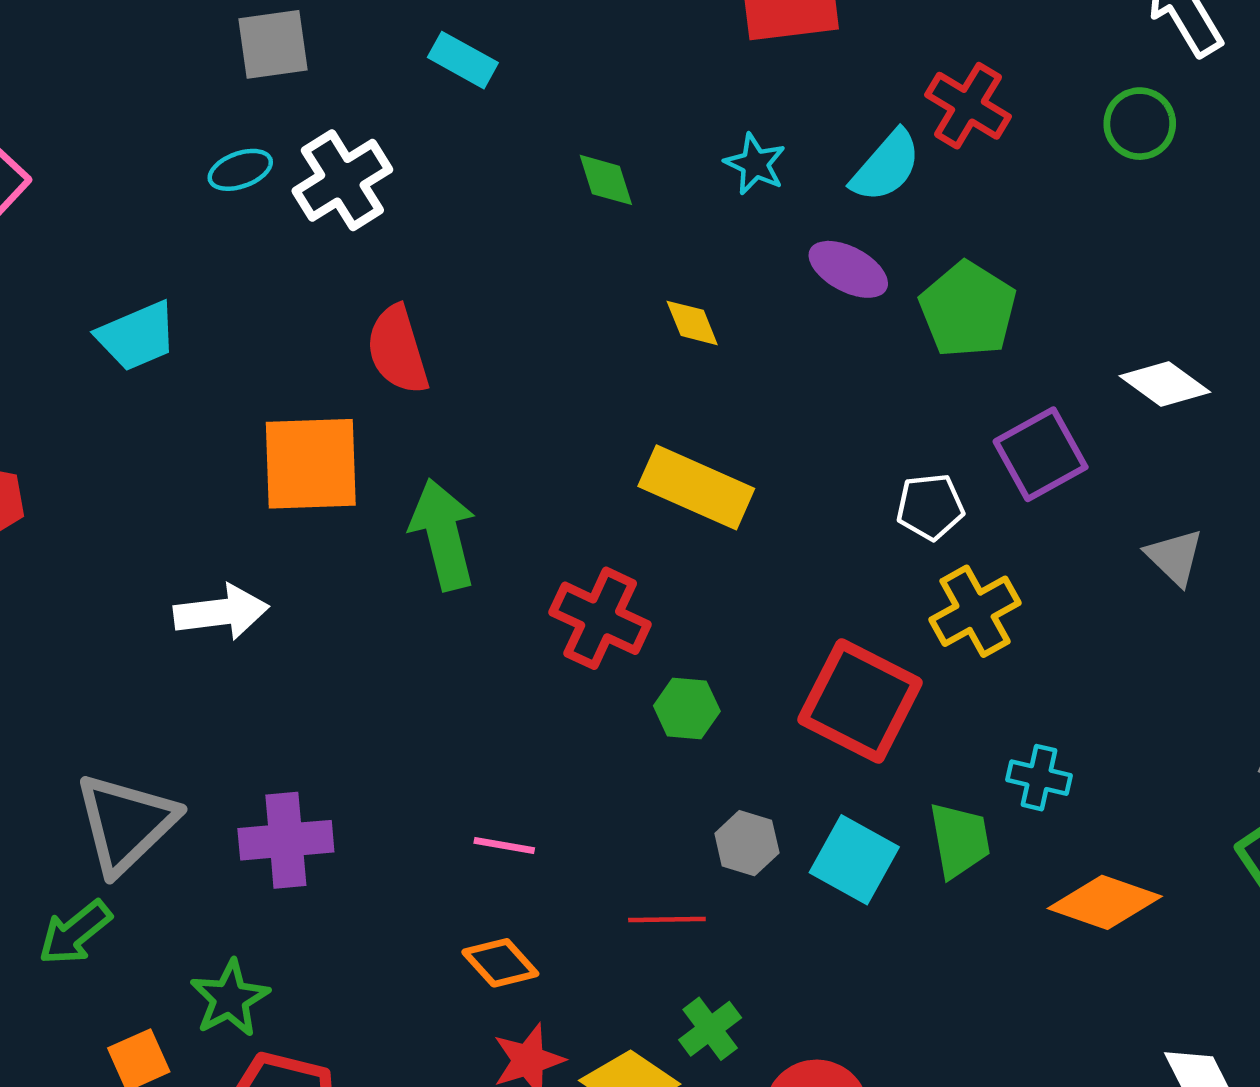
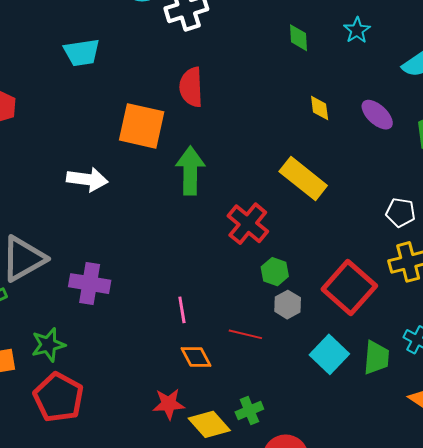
cyan star: (755, 164) -> (357, 30), moved
purple ellipse: (848, 269) -> (377, 115), moved
gray hexagon: (747, 843) -> (288, 305), moved
pink line: (504, 846) -> (182, 310), turned 56
red line: (667, 919) -> (245, 334), moved
orange diamond: (500, 963) -> (196, 357), moved

